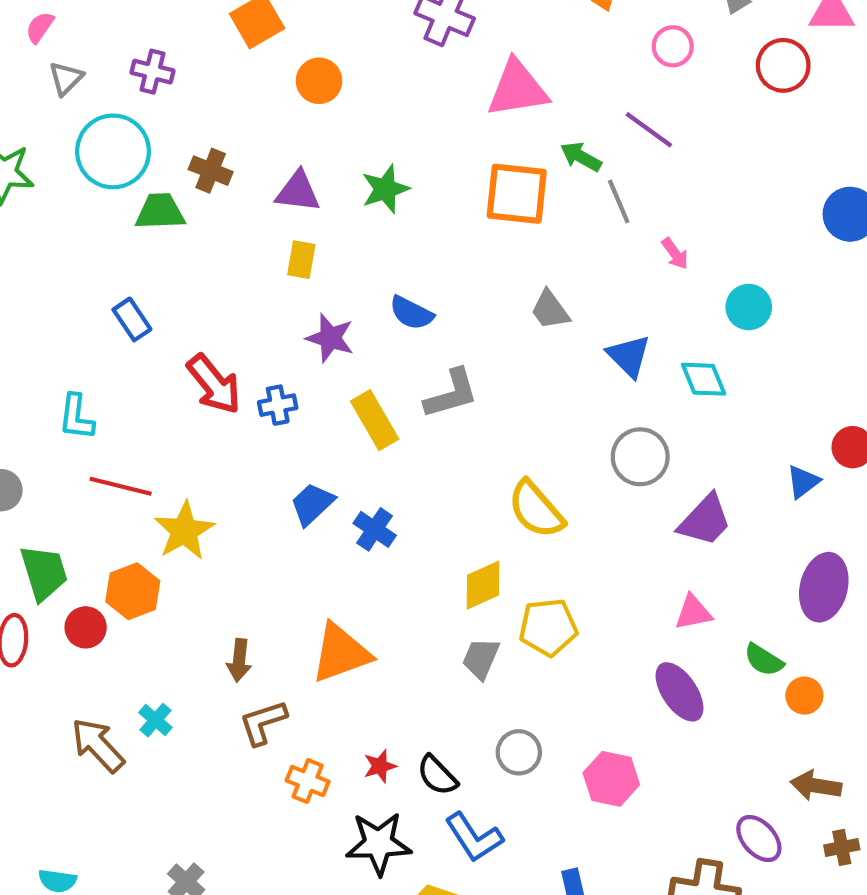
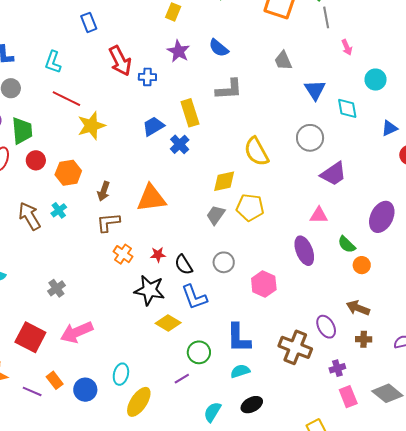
yellow rectangle: (375, 420) -> (190, 113), moved
blue triangle: (803, 482) -> (389, 128), moved
orange hexagon: (133, 591) -> (68, 173), moved

